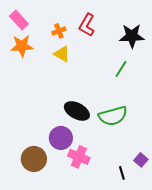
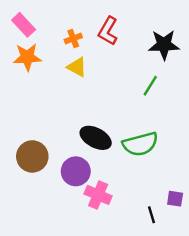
brown circle: (34, 159) -> (32, 156), moved
purple square: (141, 160) -> (175, 199), turned -32

